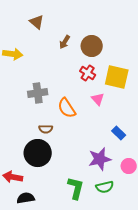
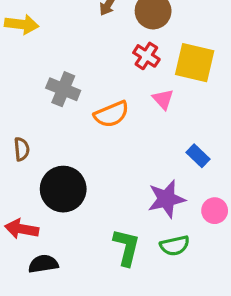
gray cross: (38, 93) -> (63, 89), turned 30
orange semicircle: (67, 108) -> (111, 114), turned -80
brown semicircle: (46, 129) -> (22, 149), moved, turned -96

